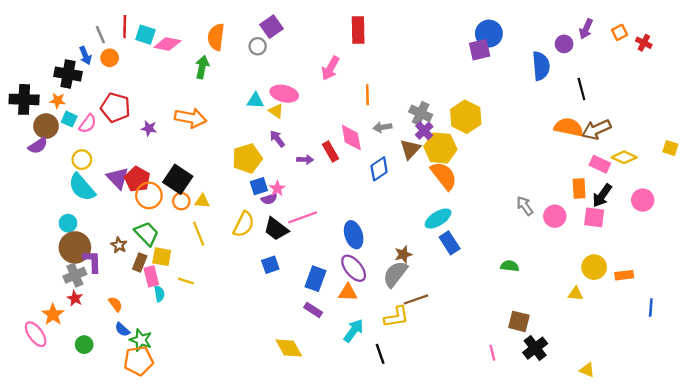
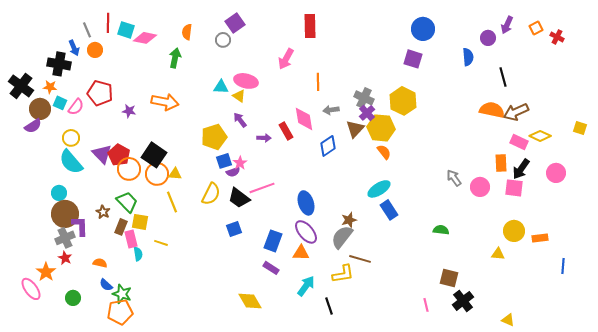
orange semicircle: (216, 37) -> (187, 32), size x0.7
purple square: (480, 50) -> (413, 59), moved, turned 30
blue semicircle: (541, 66) -> (468, 57), size x0.7
black cross: (24, 99) -> (21, 86), turned 35
orange semicircle: (444, 176) -> (384, 152), size x0.6
orange circle: (181, 201) -> (157, 174), size x1.5
brown line: (416, 299) -> (360, 259), turned 35
orange semicircle: (115, 304) -> (100, 263), turned -40

